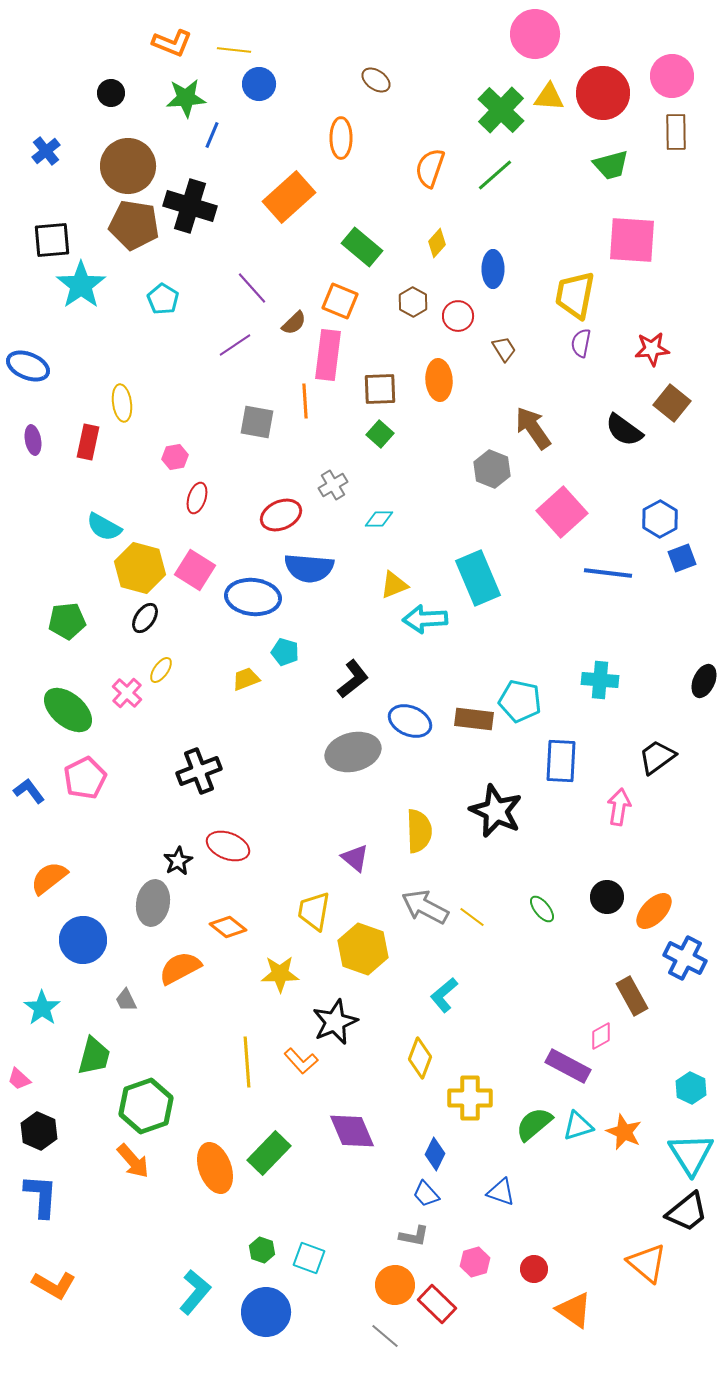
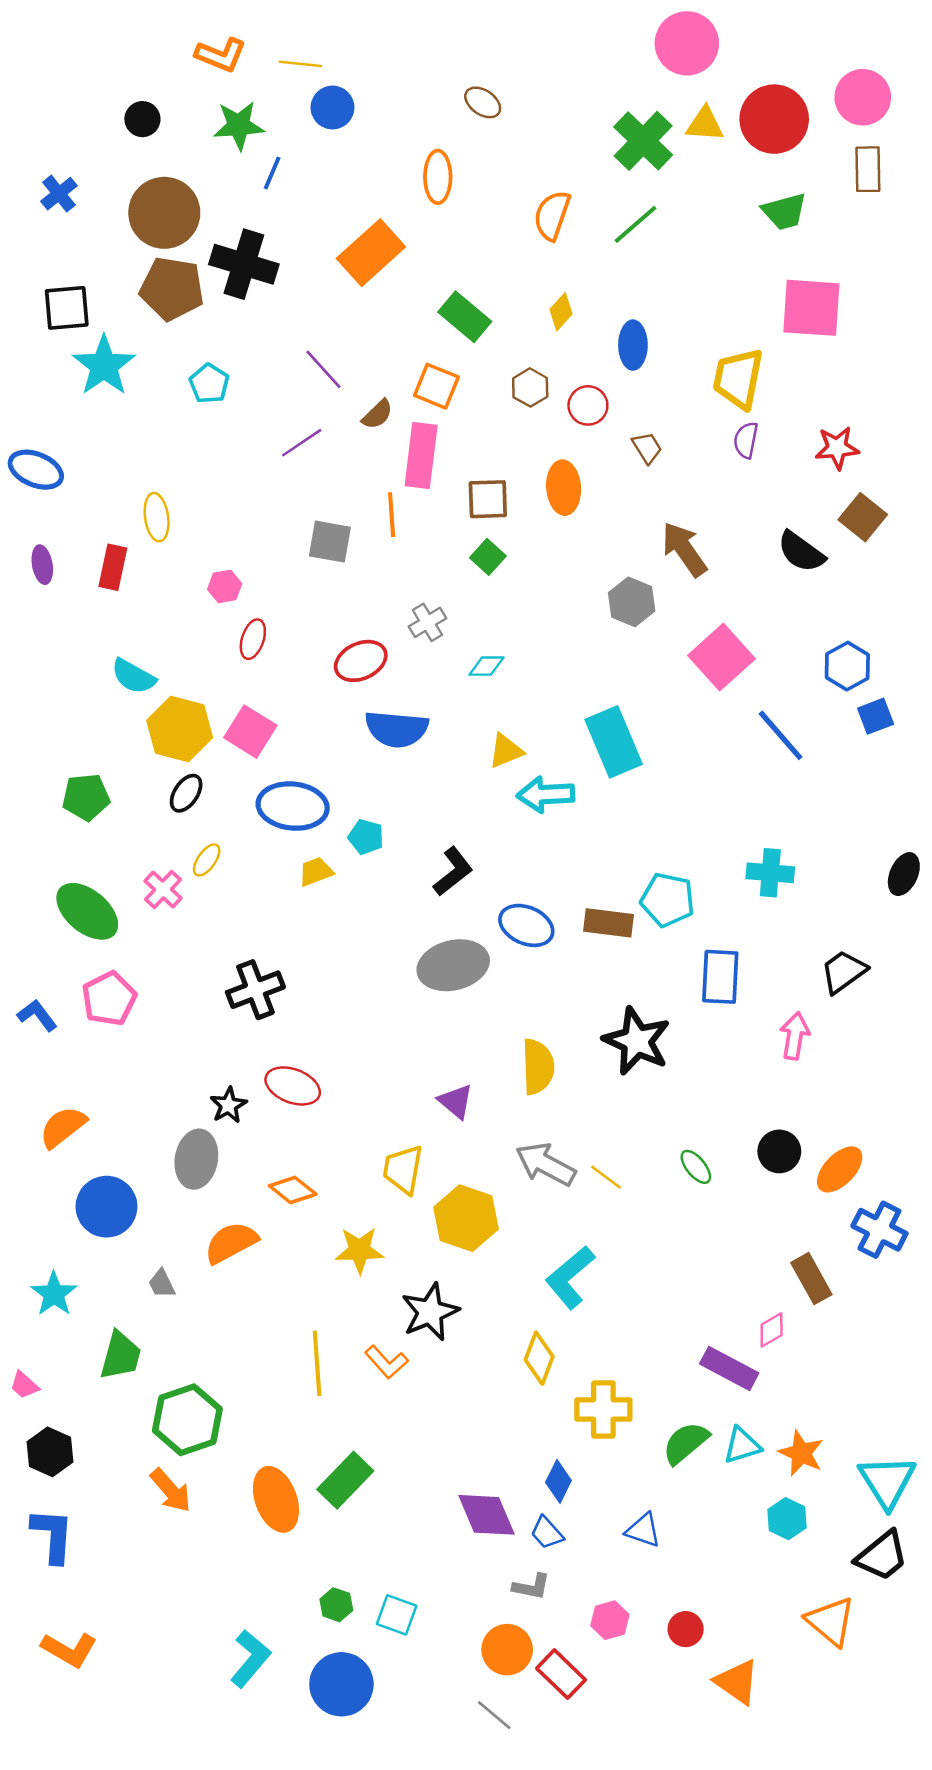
blue line: (608, 573) -> (781, 735), turned 42
blue ellipse: (253, 597) -> (293, 806), moved
cyan L-shape: (444, 995) -> (570, 1277), size x1.4
cyan hexagon: (691, 1088) -> (787, 1519), moved
purple diamond: (352, 1131) -> (487, 1515), moved

